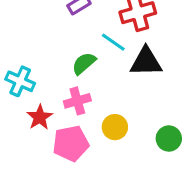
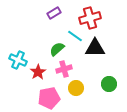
pink cross: (77, 101) -> (64, 69), moved
red star: (40, 117) -> (38, 72), moved
green circle: (169, 139) -> (109, 84), moved

